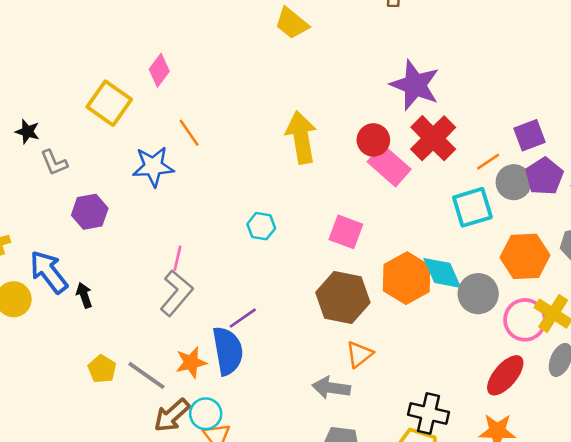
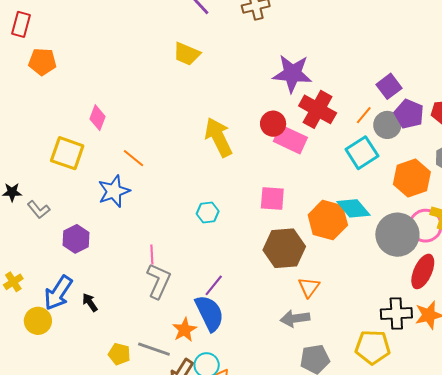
blue arrow: (49, 272) -> (58, 293), turned -93
gray circle: (478, 294) -> (397, 235), moved, size x1.4
black cross: (429, 413) -> (396, 314), moved

